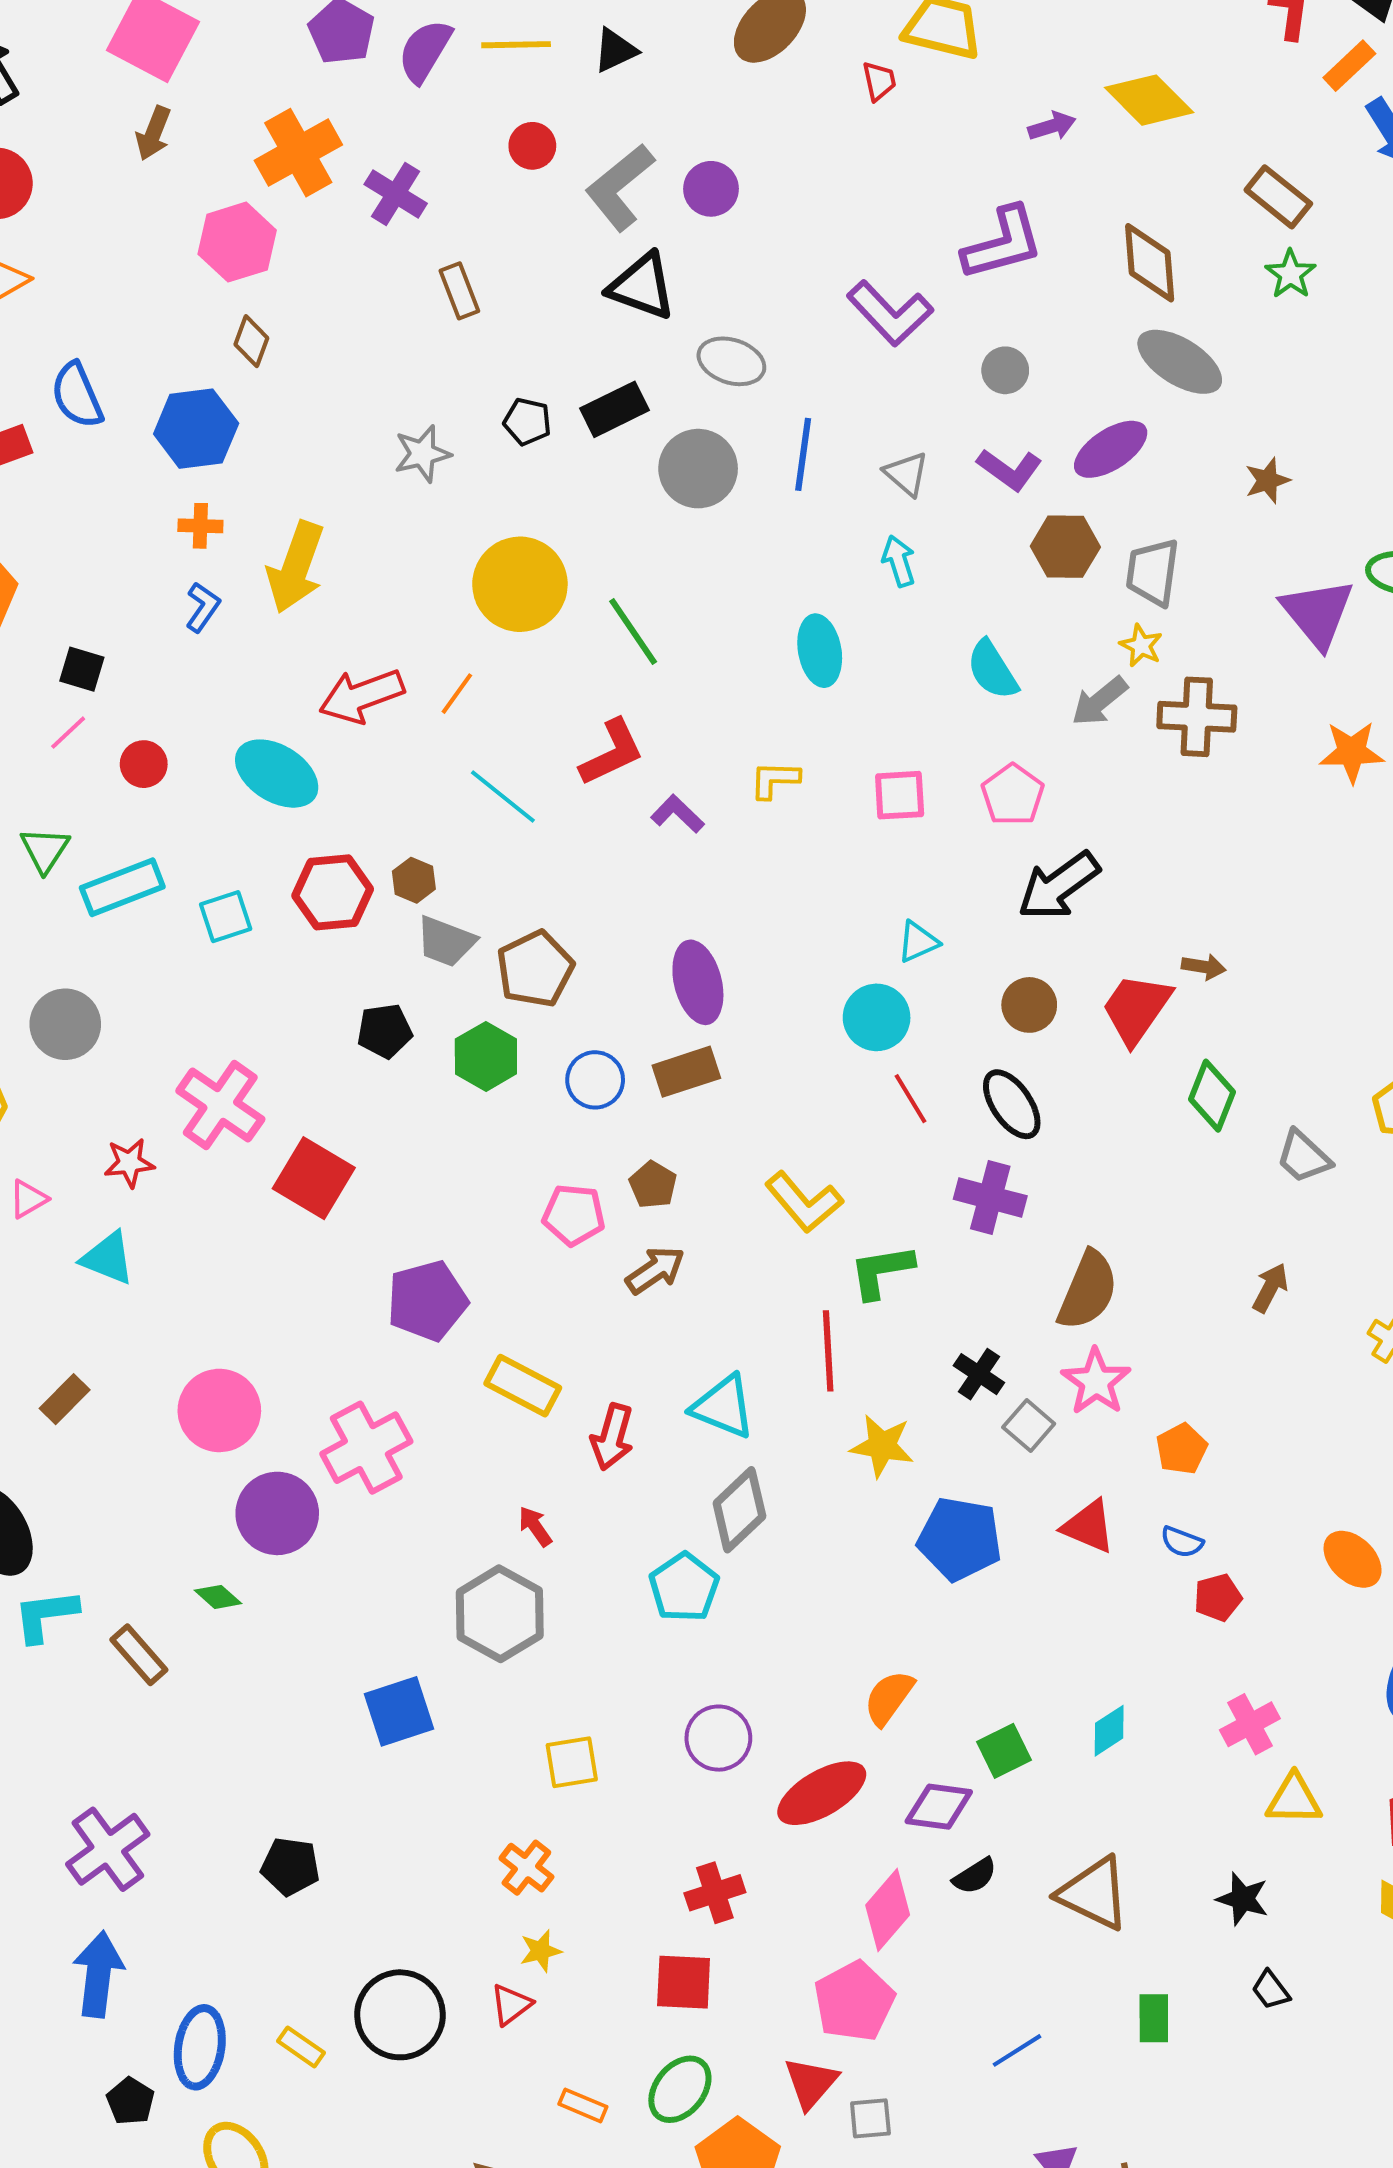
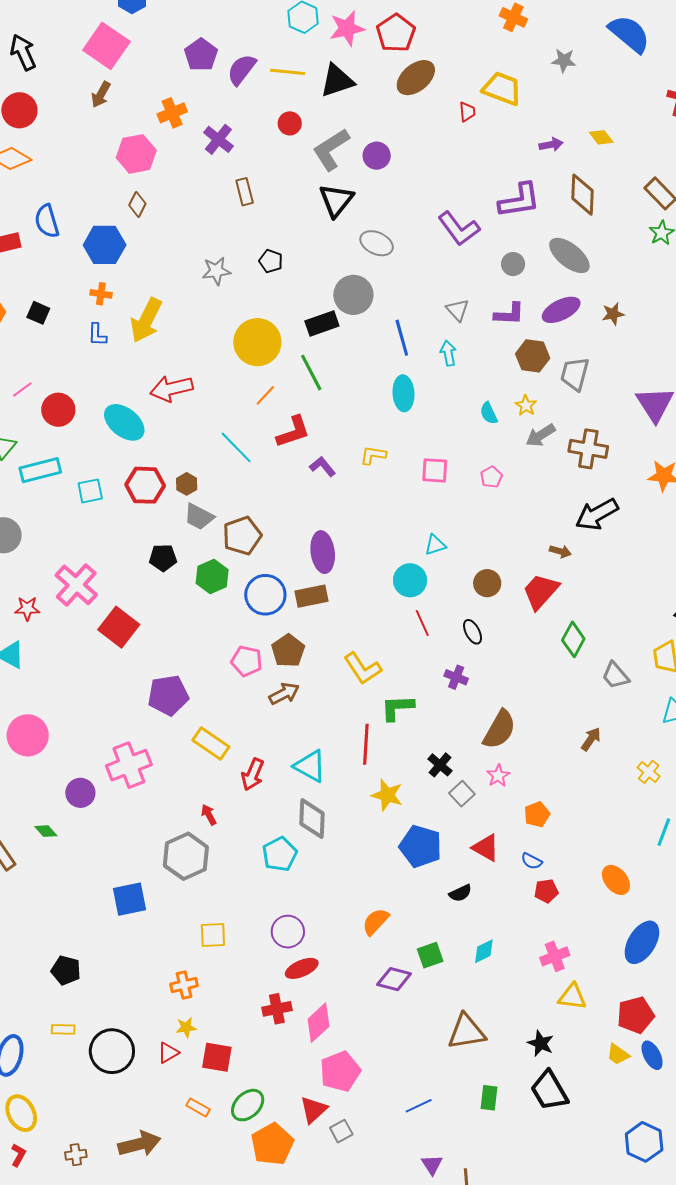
black triangle: (615, 50) -> (337, 81), size x1.5
yellow diamond: (1149, 100) -> (601, 137), size x0.6
orange cross: (298, 153) -> (172, 113), size x0.7
brown diamond: (1150, 263) -> (583, 195), moved
black triangle: (642, 286) -> (336, 200), turned 42
gray ellipse: (1180, 362) -> (569, 255), moved
black rectangle: (615, 409) -> (322, 323), moved
blue line: (803, 454) -> (402, 338), moved, turned -30
purple L-shape: (1010, 469) -> (509, 314), turned -40
brown star: (1267, 480) -> (613, 314), moved
blue L-shape: (203, 607) -> (97, 335), turned 140
yellow star: (1141, 646) -> (526, 405), moved
black square: (82, 669) -> (38, 313), moved
cyan semicircle: (992, 670) -> (489, 413), size x0.7
orange line: (457, 694) -> (265, 395), moved
red circle: (144, 764) -> (58, 410), size x1.4
pink pentagon: (1013, 795) -> (491, 477), size x0.7
black arrow: (1059, 886) -> (597, 514), moved
brown arrow: (1204, 967) -> (560, 551), moved
blue circle: (595, 1080) -> (265, 595), size x1.4
black ellipse: (1012, 1104) -> (473, 632), size x0.7
brown pentagon: (653, 1185) -> (288, 651), size x1.4
purple cross: (990, 1198) -> (456, 677), size x0.7
pink star: (1096, 1382) -> (498, 776), size x0.7
pink circle: (219, 1410) -> (28, 735), moved
gray diamond: (739, 1510) -> (312, 819), turned -51
purple circle: (277, 1513) -> (80, 793), size x0.7
red ellipse: (822, 1793) -> (302, 968), moved, size x0.7
orange cross: (526, 1868) -> (184, 985), turned 32
black semicircle: (975, 1876) -> (460, 893), moved
brown triangle: (1094, 1893) -> (467, 1032), turned -42
pink diamond: (888, 1910) -> (319, 1023), moved
red square: (684, 1982) -> (217, 1057), moved
black trapezoid: (1271, 1990) -> (549, 1091), size x2.0
yellow rectangle: (301, 2047) -> (63, 1029), moved, turned -40
gray square: (870, 2118) -> (341, 1131), turned -30

